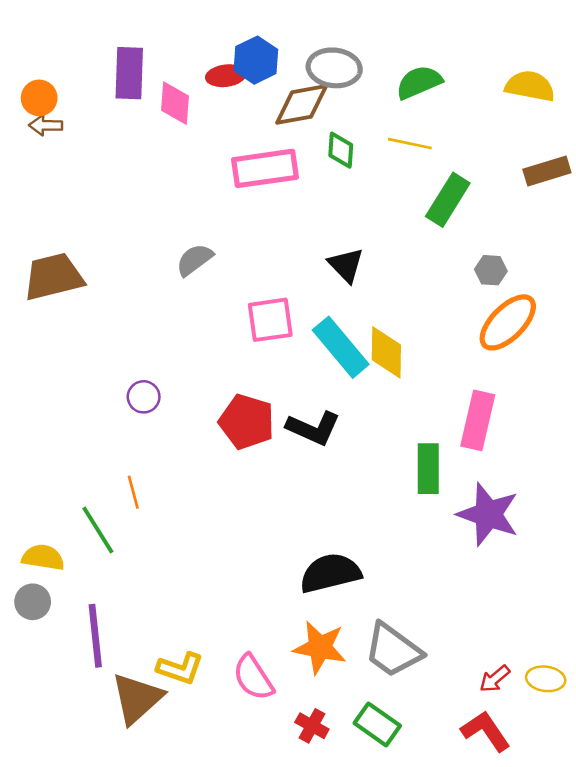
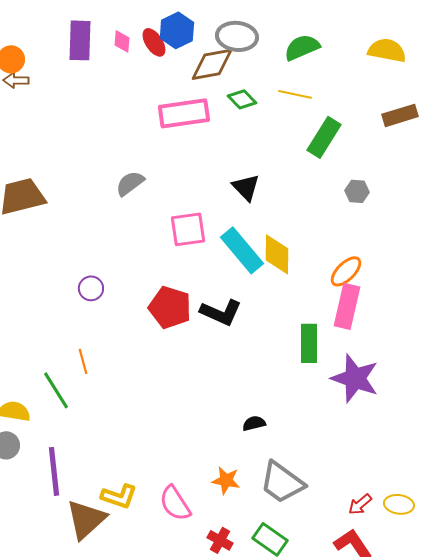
red ellipse: (226, 76) -> (154, 42), turned 64
pink diamond: (175, 103) -> (122, 41), moved, size x0.7
green diamond: (341, 150) -> (242, 99), turned -48
orange ellipse: (508, 322) -> (346, 271), moved, size x0.7
black semicircle: (330, 573) -> (254, 423), moved, size x0.5
orange star: (320, 647) -> (226, 480), size x0.7

